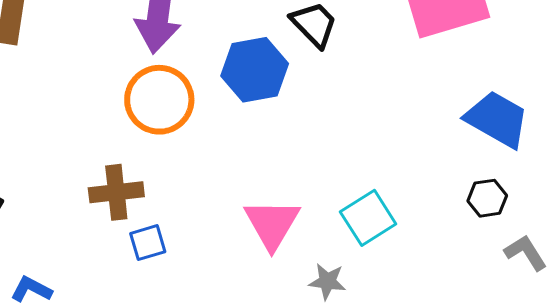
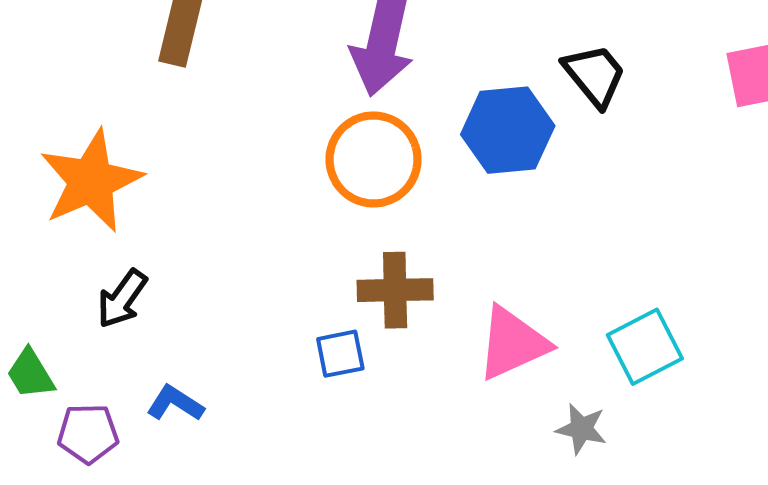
brown cross: (116, 192) -> (395, 290), moved
pink triangle: (272, 224) -> (513, 343), turned 30

